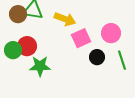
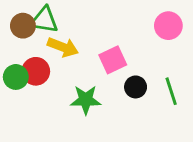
yellow arrow: (65, 19) -> (63, 47), moved
pink circle: (111, 33) -> (168, 26), moved
green star: (40, 66) -> (86, 100), moved

